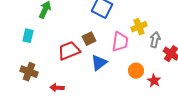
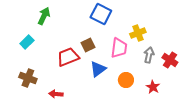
cyan rectangle: (28, 36) -> (27, 42), turned 32
gray arrow: (155, 40) -> (149, 55), moved
orange circle: (136, 71) -> (126, 80), moved

